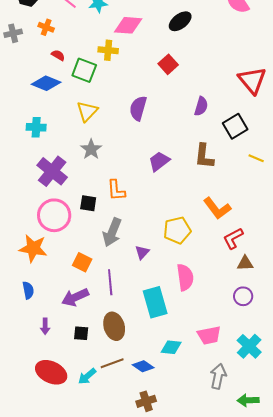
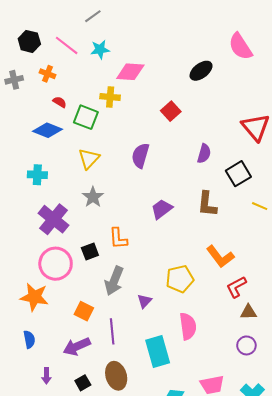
black ellipse: (180, 21) -> (201, 71), moved
black square: (88, 203) -> (90, 252), turned -30
black square: (81, 333) -> (83, 383), turned -35

